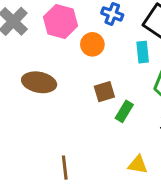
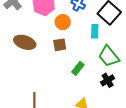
brown square: (104, 92) -> (60, 45), moved

